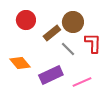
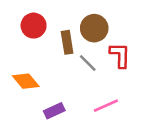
brown rectangle: (52, 33) -> (67, 42), turned -60
purple rectangle: (51, 75) -> (54, 111), moved, size x0.7

